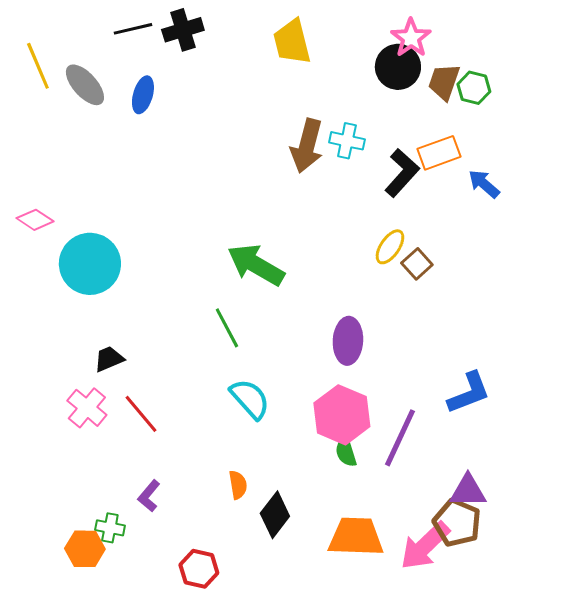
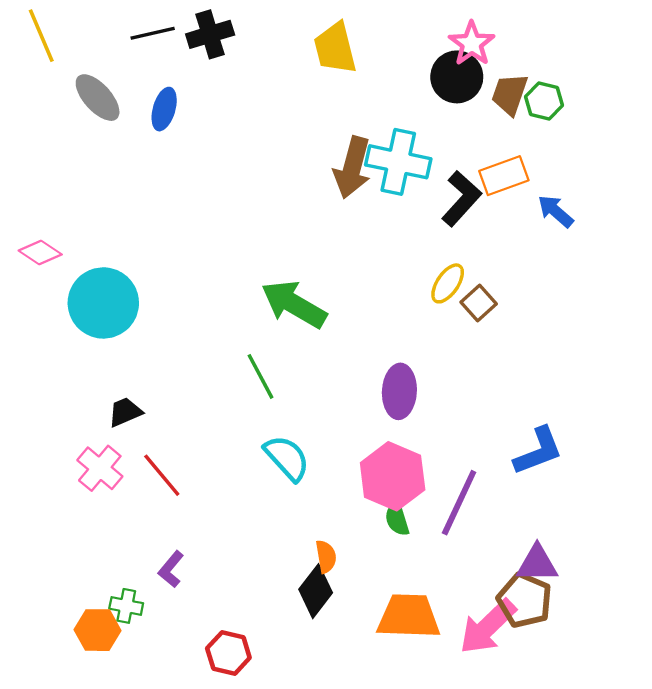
yellow line: (38, 66) -> (41, 36), moved
cyan cross: (347, 141) -> (398, 162), size x1.6
orange semicircle: (238, 485) -> (326, 557), moved

